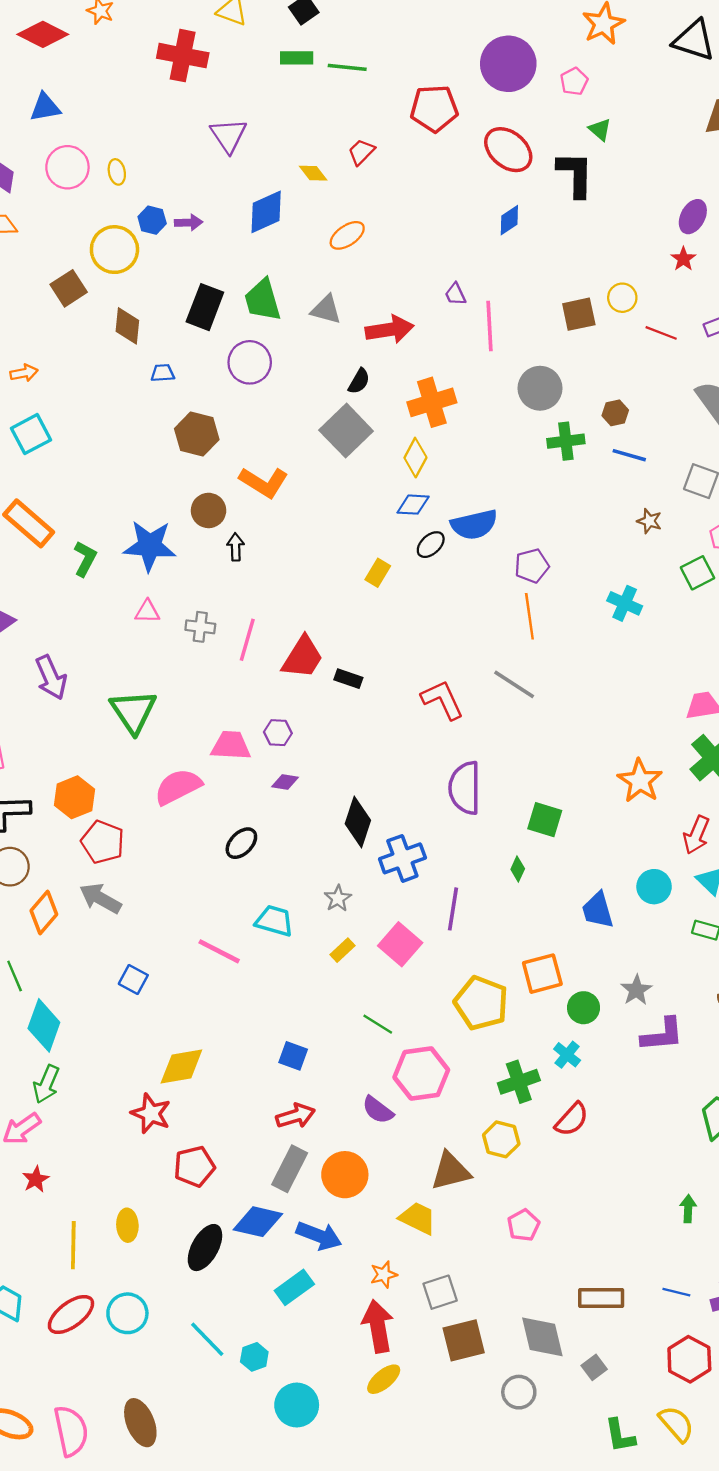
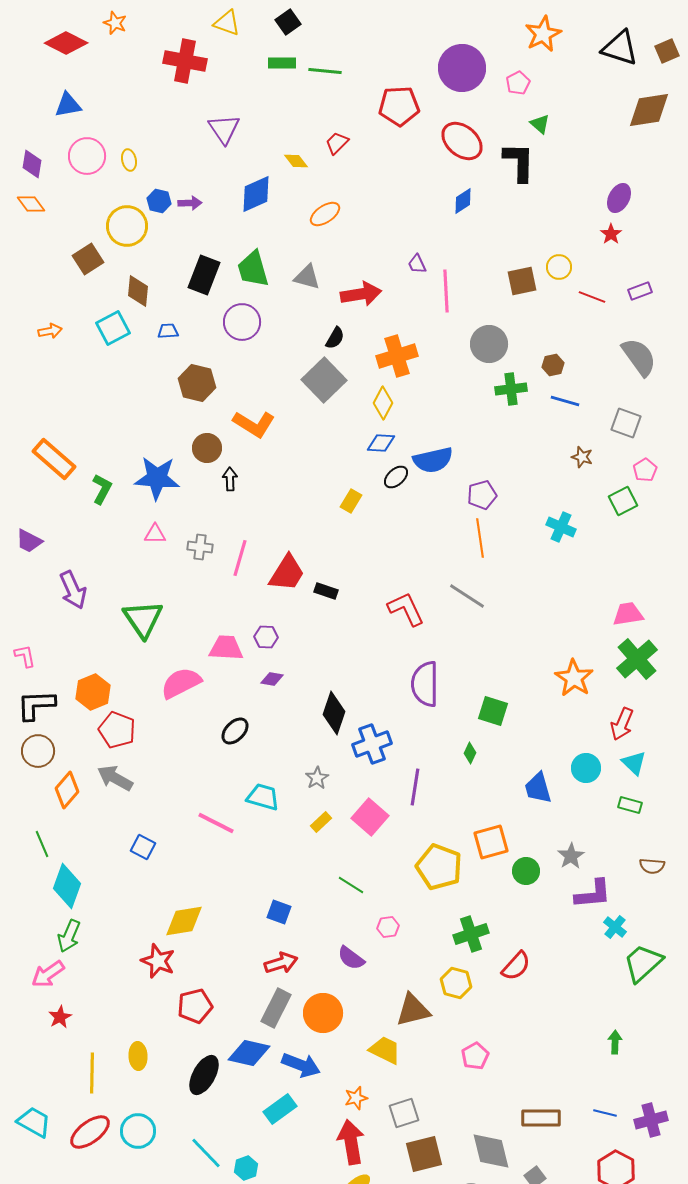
cyan square: (31, 434) -> (113, 328), moved
cyan cross: (567, 1055) -> (615, 927), moved
pink hexagon: (421, 1074) -> (388, 927), size x0.5

